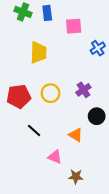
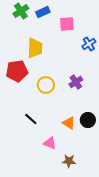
green cross: (23, 12) -> (21, 11), turned 35
blue rectangle: (47, 13) -> (43, 12), turned 72
red pentagon: (19, 96) -> (17, 71), moved
black circle: (97, 116) -> (88, 120), moved

